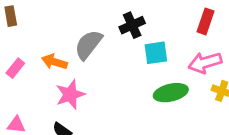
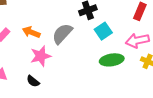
gray semicircle: (88, 45) -> (62, 34), moved
cyan square: (156, 53) -> (103, 31), turned -30

